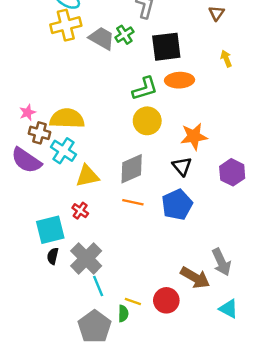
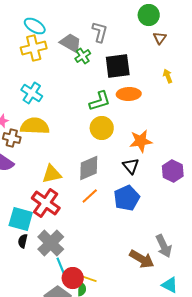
gray trapezoid: (102, 38) -> (71, 43), moved
cyan cross: (63, 151) -> (32, 93), moved
orange line: (133, 202) -> (90, 196), turned -54
red cross: (80, 211) -> (46, 203), size x2.0
cyan square: (50, 230) -> (21, 219), turned 30
red circle: (166, 300) -> (73, 278), moved

